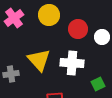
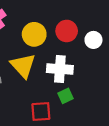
yellow circle: (49, 15) -> (34, 34), moved
green square: (98, 84) -> (65, 96), moved

